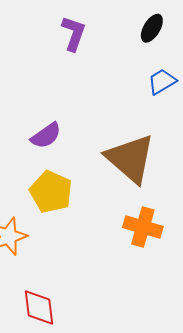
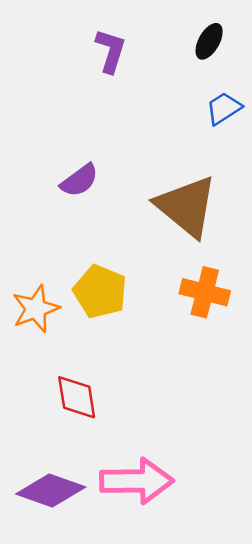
yellow pentagon: (51, 192) -> (100, 292), moved

